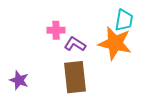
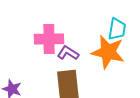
pink cross: (56, 30) -> (49, 39), size x1.6

